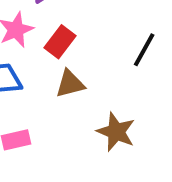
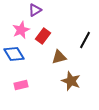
brown triangle: (70, 84) -> (59, 57), moved

